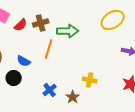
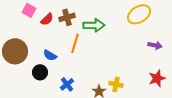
yellow cross: (90, 80) -> (116, 84), moved
blue cross: (50, 90) -> (67, 84), moved

